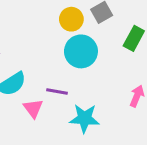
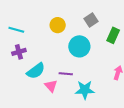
yellow circle: (71, 19) -> (58, 25), moved

